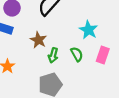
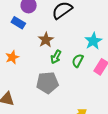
green semicircle: (77, 54) -> (78, 61), turned -136

